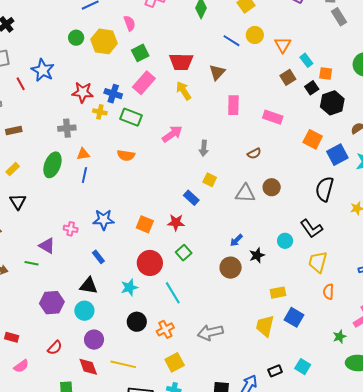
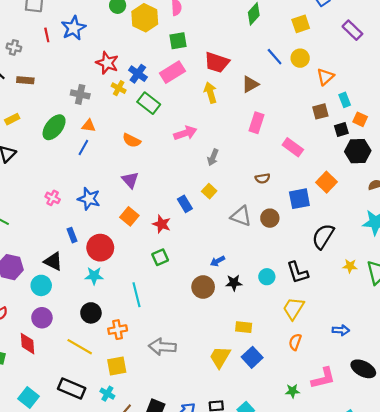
blue square: (337, 155) -> (299, 199), moved
purple triangle: (47, 246) -> (130, 180), moved
red circle: (150, 263) -> (100, 248), moved
yellow line: (123, 364) -> (80, 347), moved

